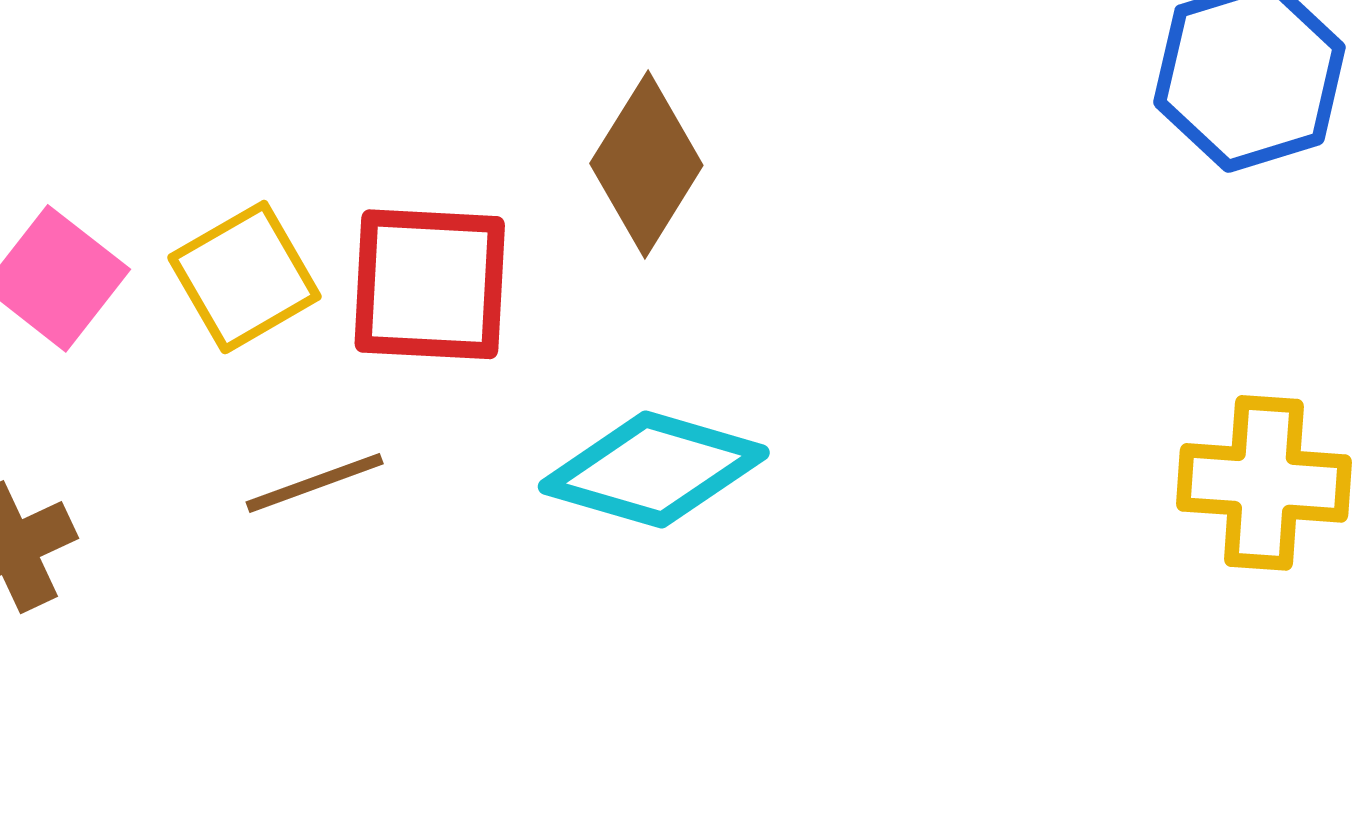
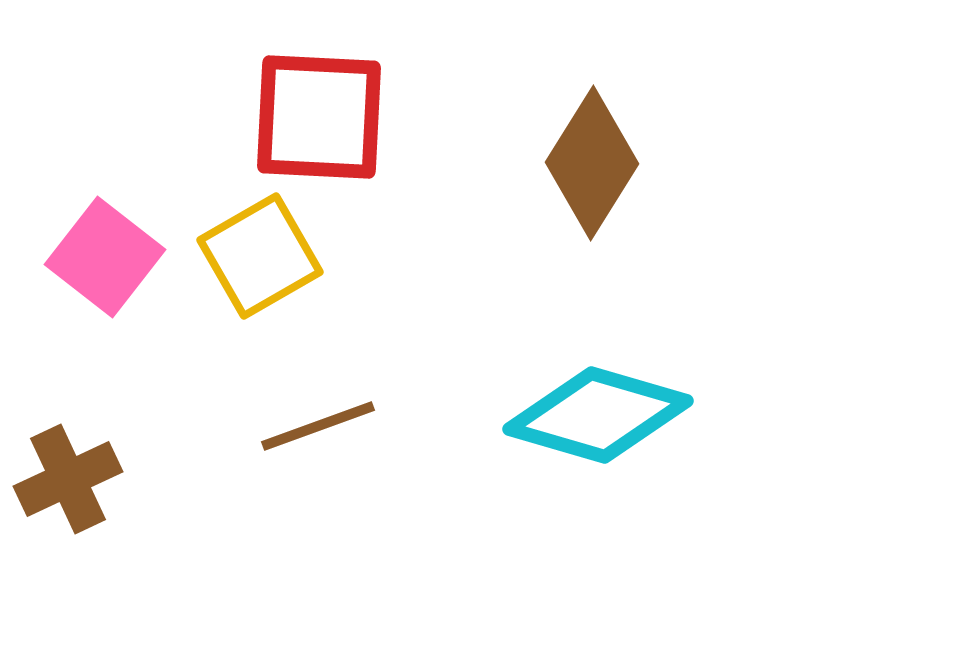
red square: (430, 284) -> (319, 117), moved

